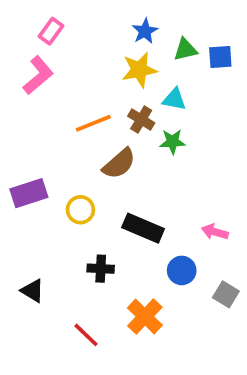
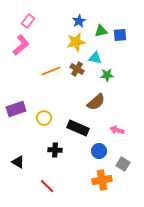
green star: (172, 142) -> (107, 75), moved
brown semicircle: (119, 164) -> (96, 102), moved
orange cross: (145, 316) -> (102, 180), moved, turned 36

